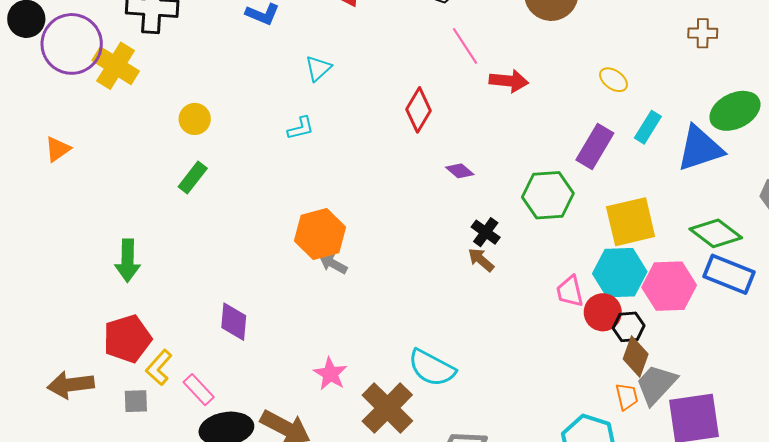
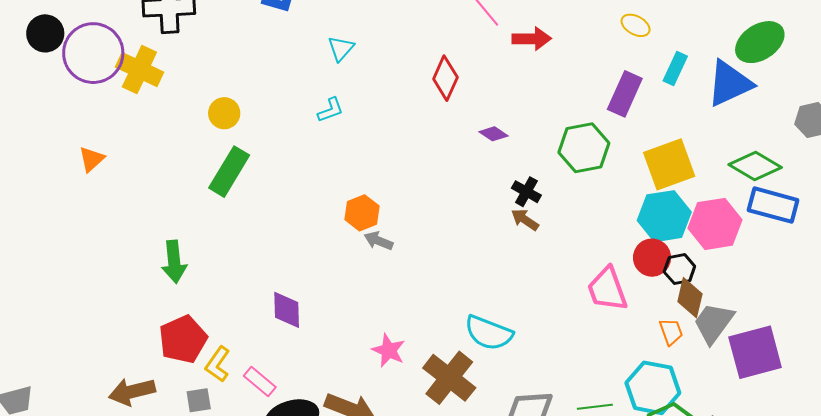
green rectangle: (193, 177) -> (229, 172), size x1.5
orange hexagon: (320, 234) -> (362, 213), size x0.7
pink trapezoid: (570, 291) -> (607, 289), moved, size x1.4
orange trapezoid: (627, 397) -> (671, 332), moved

